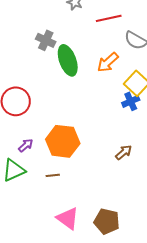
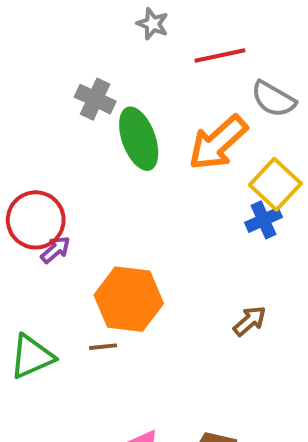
orange arrow: (108, 62) -> (218, 143), size x1.4
purple arrow: (26, 145) -> (55, 250), moved
brown line: (53, 175) -> (103, 347), moved

